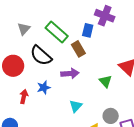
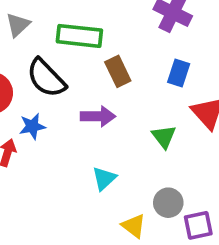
blue rectangle: (88, 30) -> (179, 73), moved
green rectangle: (57, 32) -> (79, 36), turned -40
blue star: (44, 88) -> (32, 126), moved

